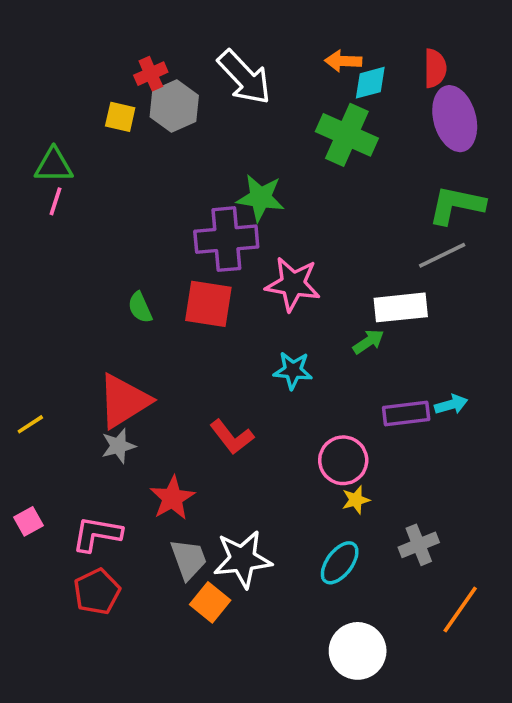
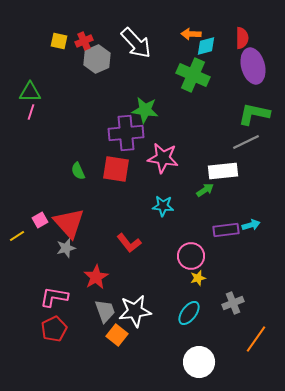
yellow square: (120, 117) -> (59, 41), moved
red triangle: (124, 401) -> (69, 223), turned -40
pink square: (29, 521) -> (40, 220), moved

